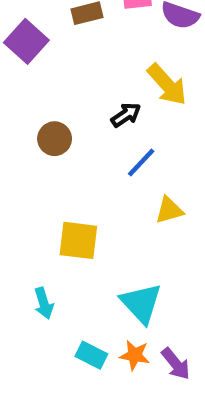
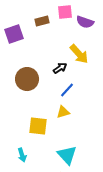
purple square: (26, 41) -> (14, 34), turned 30
brown circle: (55, 139) -> (27, 79), size x1.5
yellow triangle: (169, 210) -> (63, 112), moved

